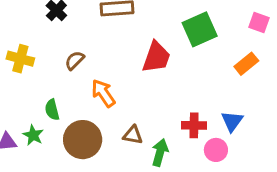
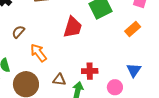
blue triangle: (232, 121) -> (134, 70), moved
red cross: (194, 125) -> (90, 71), moved

